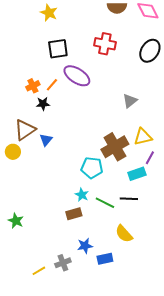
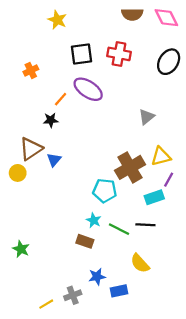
black square: (58, 49) -> (82, 54), moved
orange cross: (33, 86) -> (31, 71), moved
brown rectangle: (74, 214) -> (85, 241), turned 35

